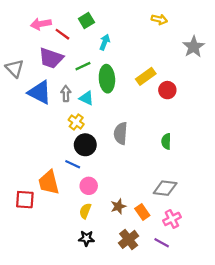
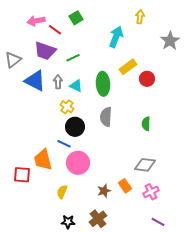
yellow arrow: (159, 19) -> (140, 17), turned -96
cyan arrow: (105, 42) -> (116, 37), moved, size x1.5
gray triangle: (15, 68) -> (13, 60), turned 36
green ellipse: (107, 79) -> (103, 84), moved
pink circle: (89, 186) -> (78, 163), size x1.5
brown star: (118, 206) -> (104, 191), moved
yellow semicircle: (85, 211) -> (62, 192), moved
black star: (86, 238) -> (68, 222), moved
brown cross: (129, 239) -> (98, 219), moved
purple line: (162, 243) -> (158, 222), moved

